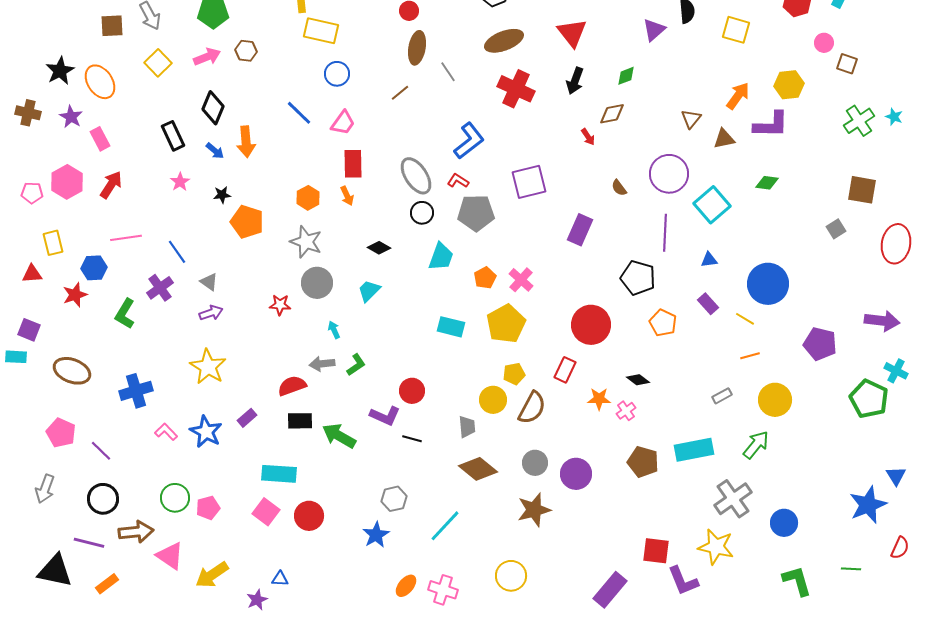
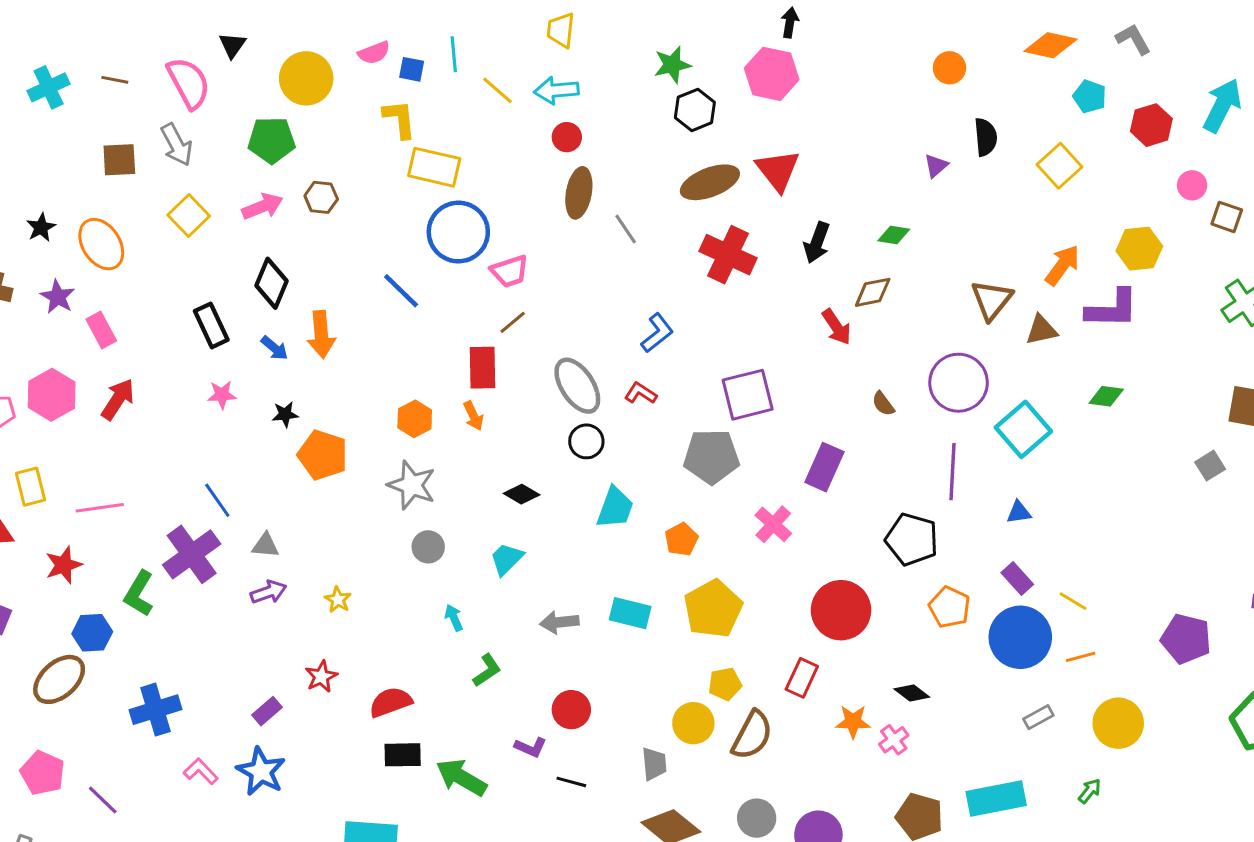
purple triangle: (654, 30) -> (936, 166), size x0.7
yellow square: (736, 30) -> (1059, 166), turned 32
red triangle: (572, 33) -> (778, 170), moved
black star: (60, 71) -> (41, 227), size x0.7
blue circle: (337, 74) -> (458, 232), size x1.6
green diamond: (626, 76) -> (894, 235), turned 30
brown line: (400, 93) -> (513, 322), moved
brown triangle: (691, 119) -> (992, 300), size x1.4
pink trapezoid: (343, 123) -> (510, 271), moved, turned 36
red arrow: (588, 137) -> (836, 327), size x1.4
blue L-shape: (469, 141) -> (657, 333), size x0.7
pink star: (180, 182) -> (222, 395), turned 30
gray pentagon: (476, 213) -> (711, 456), moved
pink line: (126, 238) -> (100, 508), moved
blue hexagon: (94, 268) -> (92, 633), moved
pink cross: (521, 280) -> (773, 524), moved
gray triangle: (209, 282) -> (265, 545), turned -30
gray circle: (317, 283) -> (428, 547), size x0.7
blue circle: (768, 284) -> (1020, 637), moved
purple cross: (160, 288) -> (192, 554), size x1.4
red star: (280, 305) -> (321, 676), moved, turned -30
gray arrow: (322, 364) -> (559, 622), moved
yellow star: (208, 367) -> (338, 600), moved, size x0.5
brown ellipse: (72, 371) -> (59, 679), turned -63
purple L-shape: (385, 416) -> (531, 747), size x0.7
purple rectangle: (247, 418) -> (267, 711), moved
green arrow: (756, 445) -> (1090, 791), size x0.6

